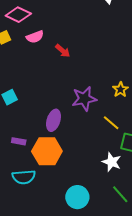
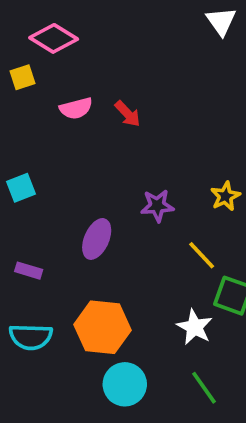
pink semicircle: (35, 37) -> (76, 108), moved
purple star: (84, 99) -> (157, 206), size x0.7
orange hexagon: (47, 151) -> (102, 327), moved

